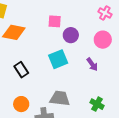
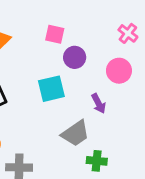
gray trapezoid: (60, 98) -> (75, 133), moved, turned 130
green cross: (97, 104) -> (97, 161), turned -32

